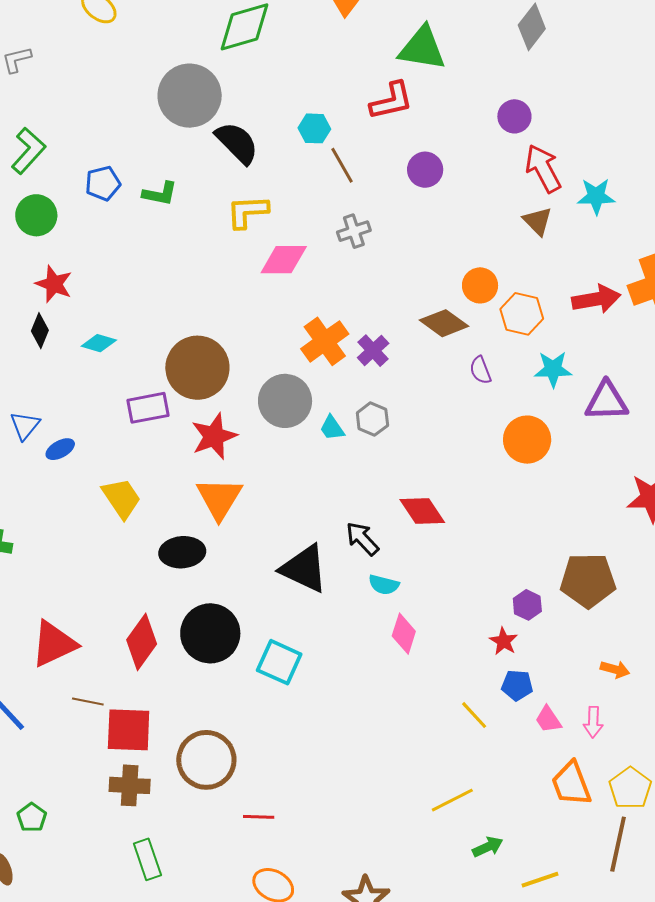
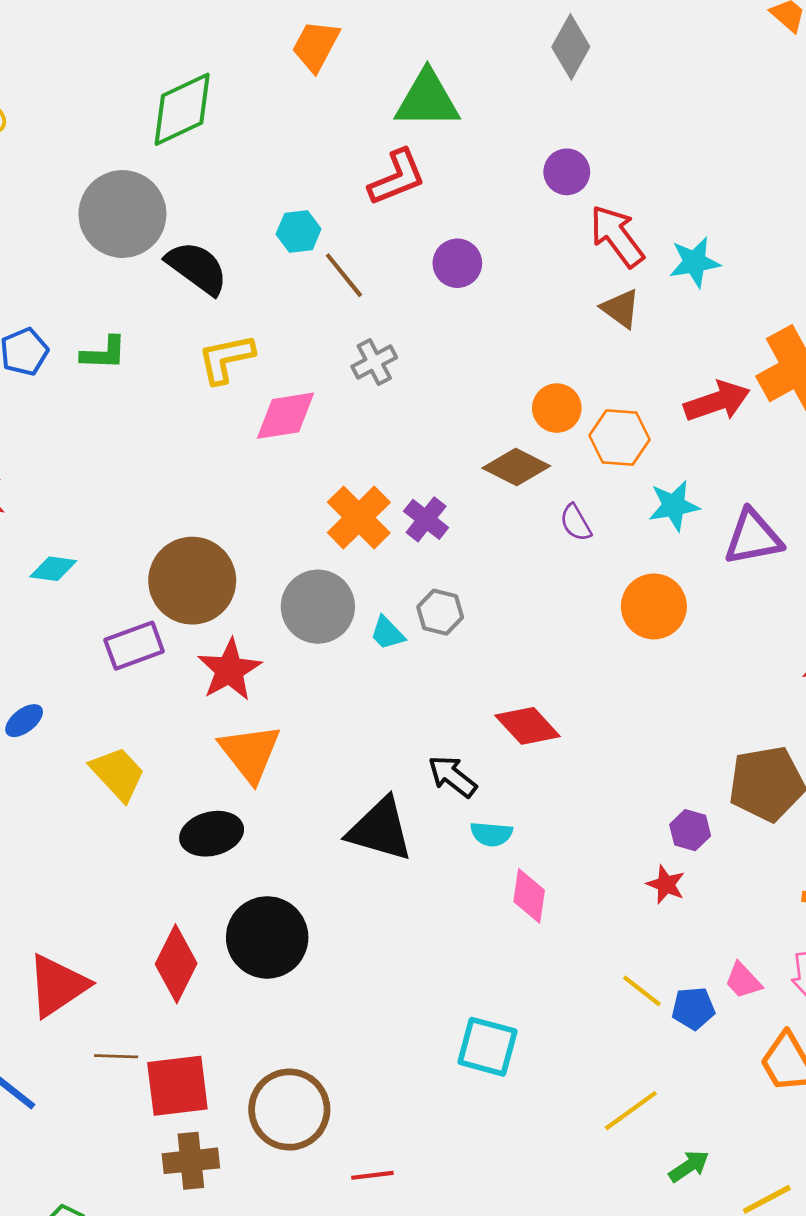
cyan square: (279, 662) -> (487, 1047), moved
blue pentagon: (517, 685) -> (693, 1008), moved

